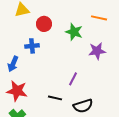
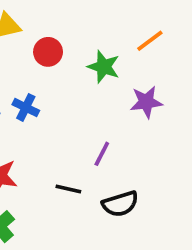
orange line: (99, 18) -> (150, 41), turned -49
blue cross: (32, 46) -> (26, 107), moved, turned 32

